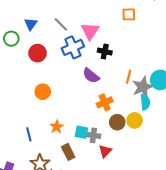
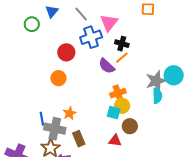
red circle: (38, 53) -> (66, 52), moved
orange line: (129, 77) -> (122, 58), moved, turned 32
yellow circle: (135, 120) -> (122, 106), moved
brown circle: (117, 122) -> (130, 126), moved
cyan square: (81, 132) -> (114, 113), moved
gray cross: (93, 135) -> (55, 129), moved, size x1.5
red triangle: (105, 151) -> (115, 141), turned 48

